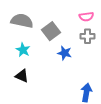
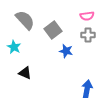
gray semicircle: (22, 21) -> (25, 20), turned 35
cyan star: (23, 50) -> (14, 47), moved

